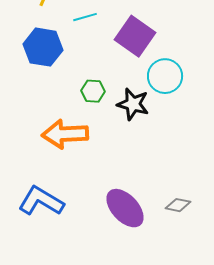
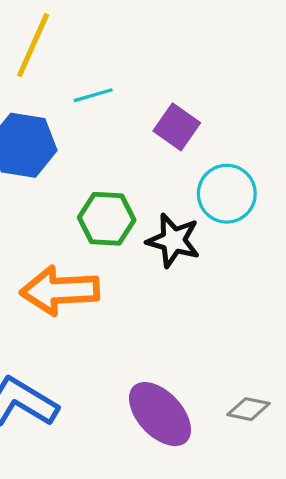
purple square: (135, 36) -> (177, 127), size x0.7
green hexagon: (93, 91) -> (107, 219), size x1.4

